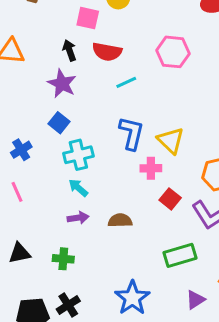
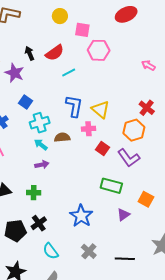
pink square: (88, 18) -> (82, 30), moved
red semicircle: (107, 52) -> (55, 53), turned -42
purple star: (62, 84) -> (14, 73), moved
brown semicircle: (120, 220) -> (62, 137), moved
green rectangle: (180, 255) -> (111, 186), turned 35

